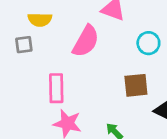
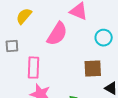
yellow semicircle: (40, 20) -> (24, 16), turned 126
gray square: (24, 45) -> (12, 46), moved

